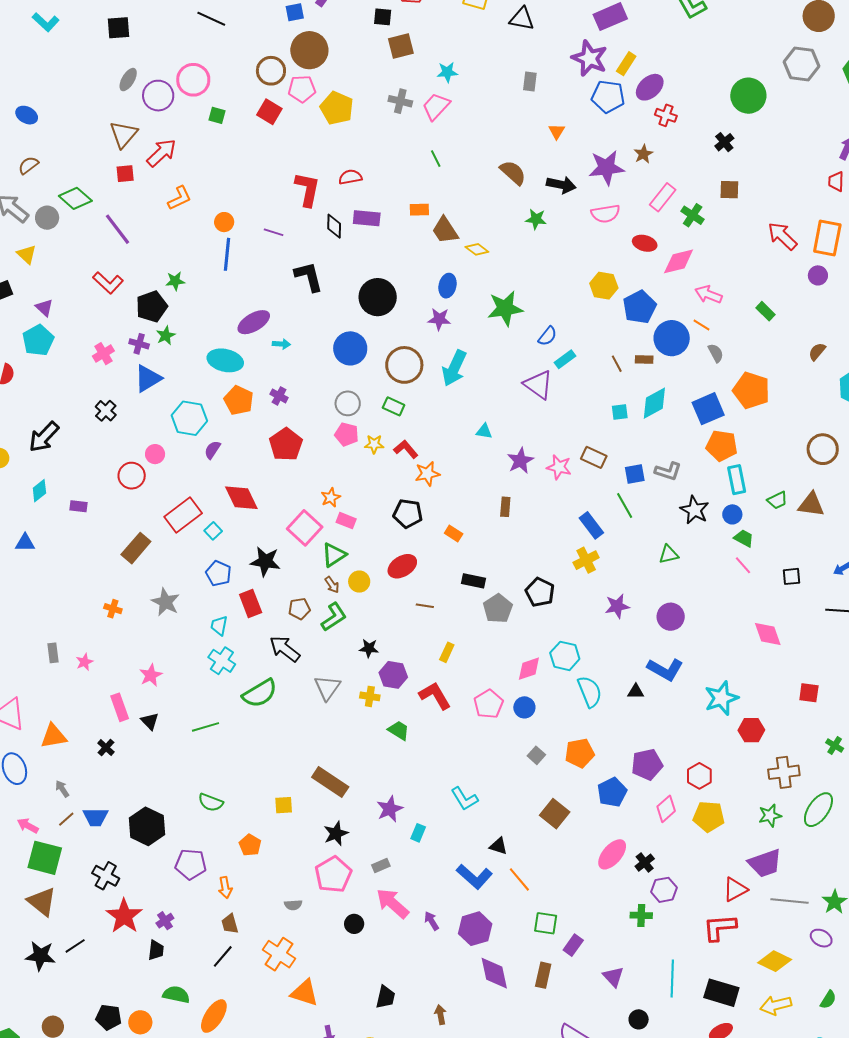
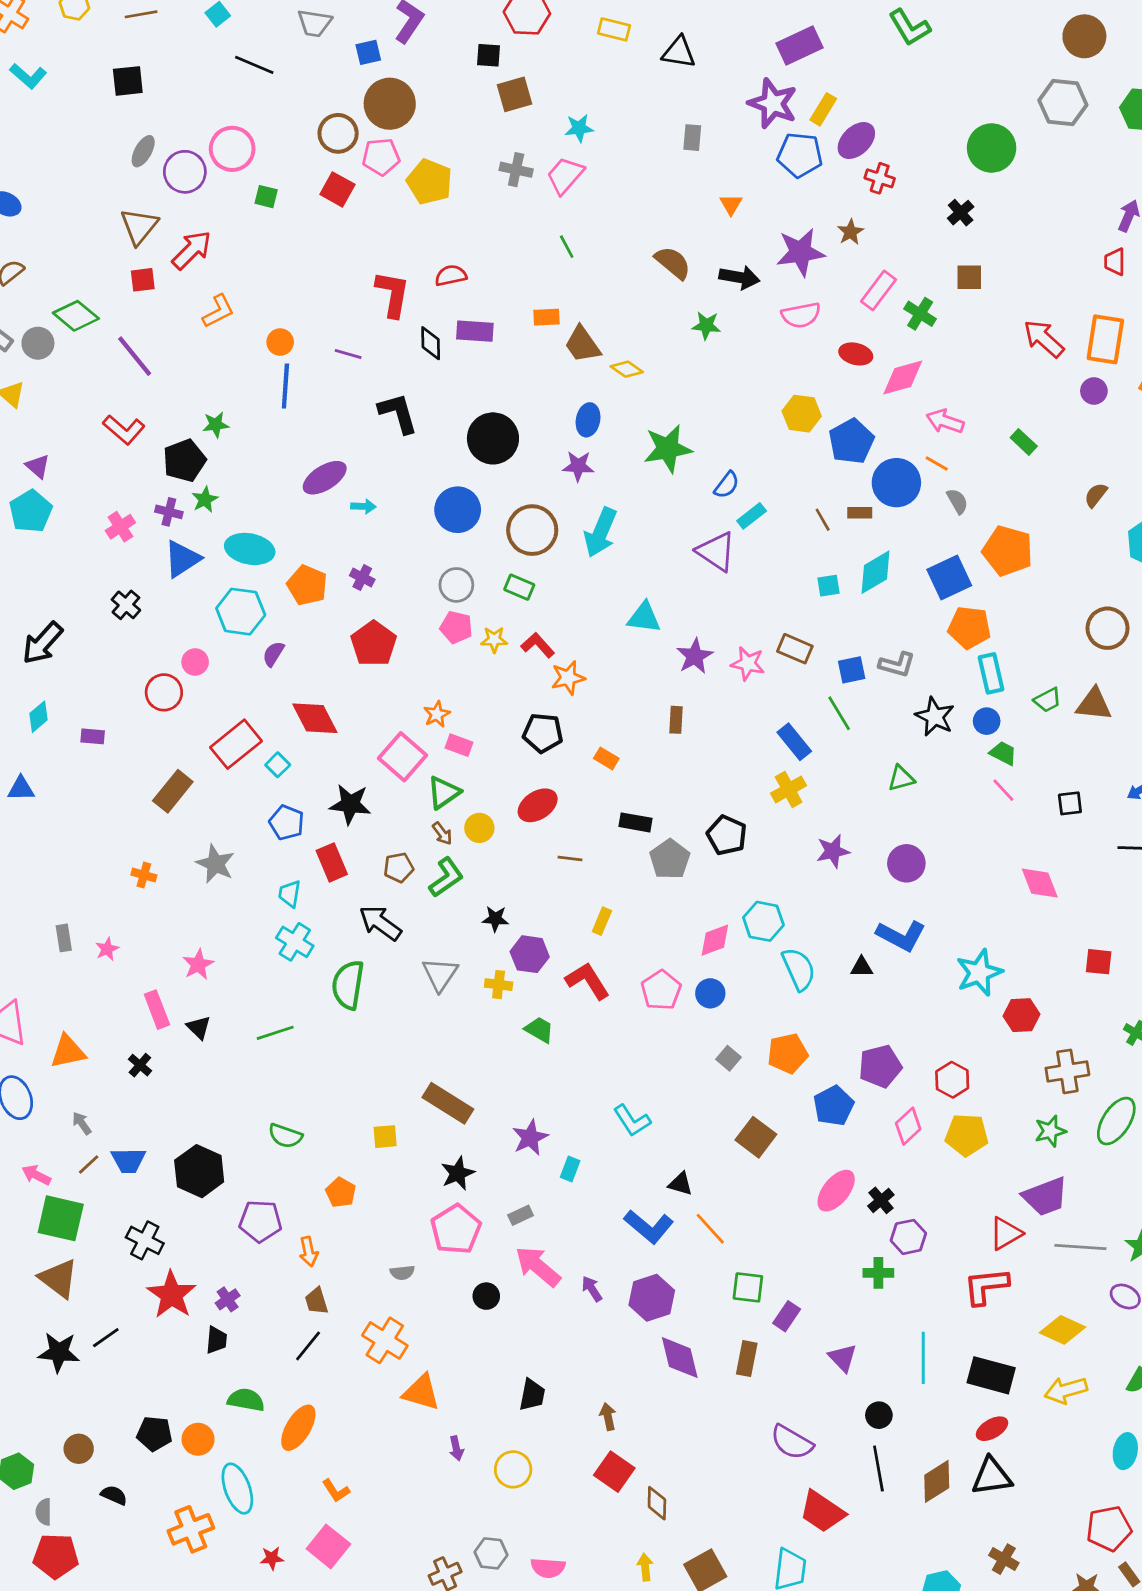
cyan ellipse: (225, 360) -> (250, 549), moved
cyan triangle: (484, 431) -> (644, 617), size x1.5
green semicircle: (260, 693) -> (348, 985), turned 132

